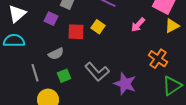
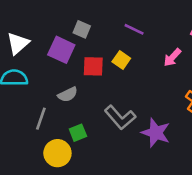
purple square: (51, 19) -> (61, 50), size x1.5
gray line: (35, 73) -> (41, 119), turned 36
green square: (64, 76) -> (78, 133), moved

